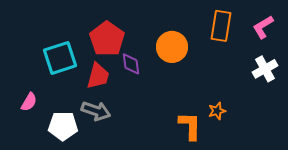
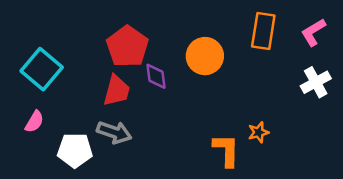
cyan square: (60, 58) -> (42, 69), moved, turned -32

